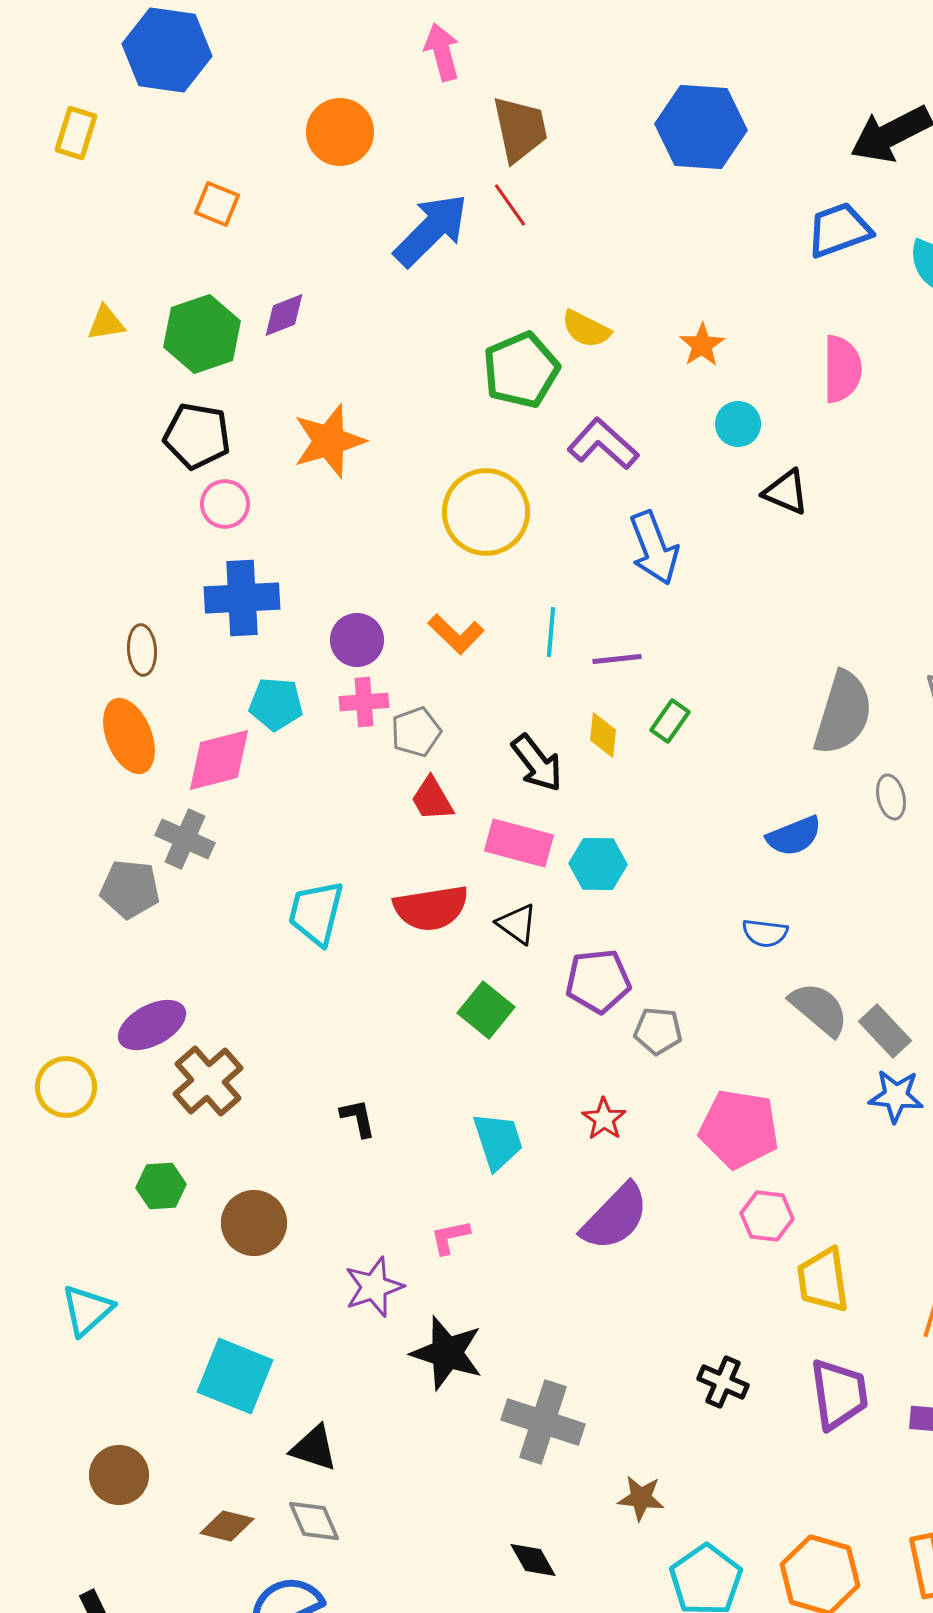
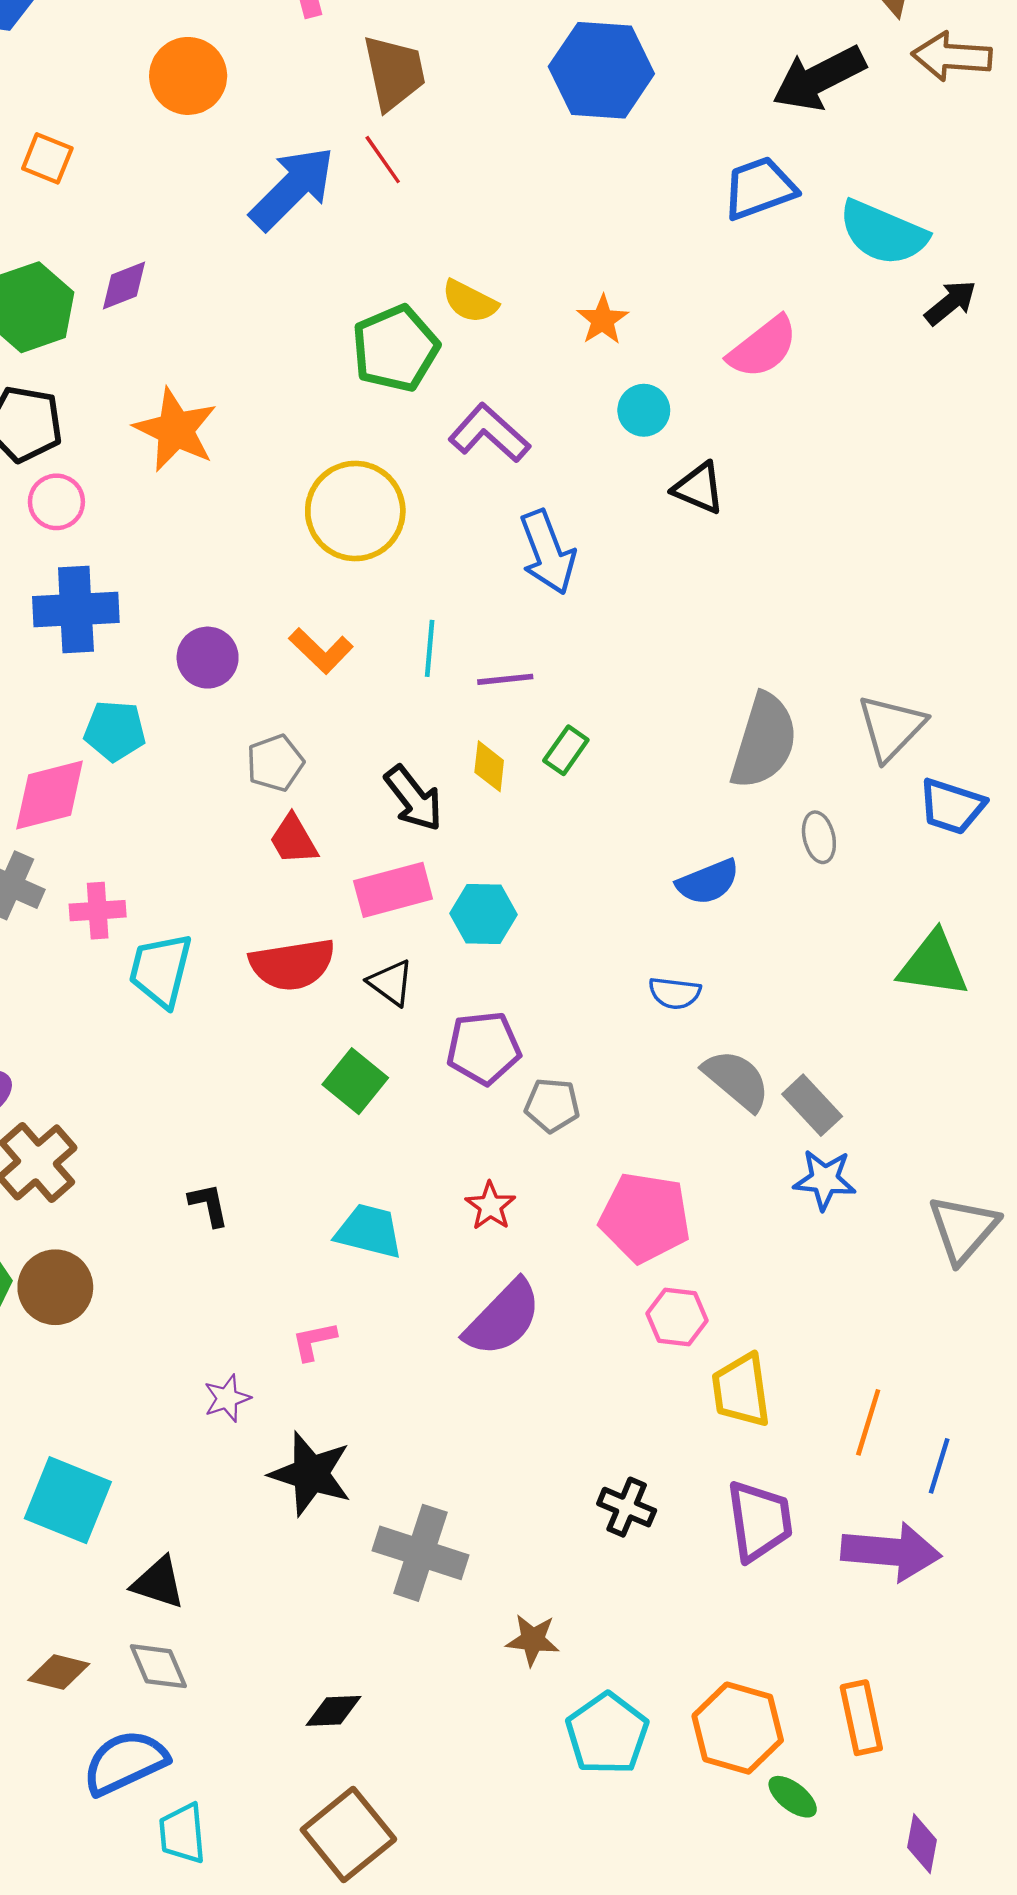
pink semicircle: (842, 369) -> (763, 347), turned 52
orange star: (329, 441) -> (176, 430), turned -30
pink cross: (364, 702) -> (98, 911), moved
pink rectangle: (519, 843) -> (393, 890), turned -30
cyan trapezoid: (498, 1141) -> (369, 1231), turned -58
brown circle: (254, 1223) -> (55, 1287), moved
purple star: (374, 1287) -> (227, 1398), size x0.7
black diamond: (533, 1560) -> (334, 1711), moved, turned -63

